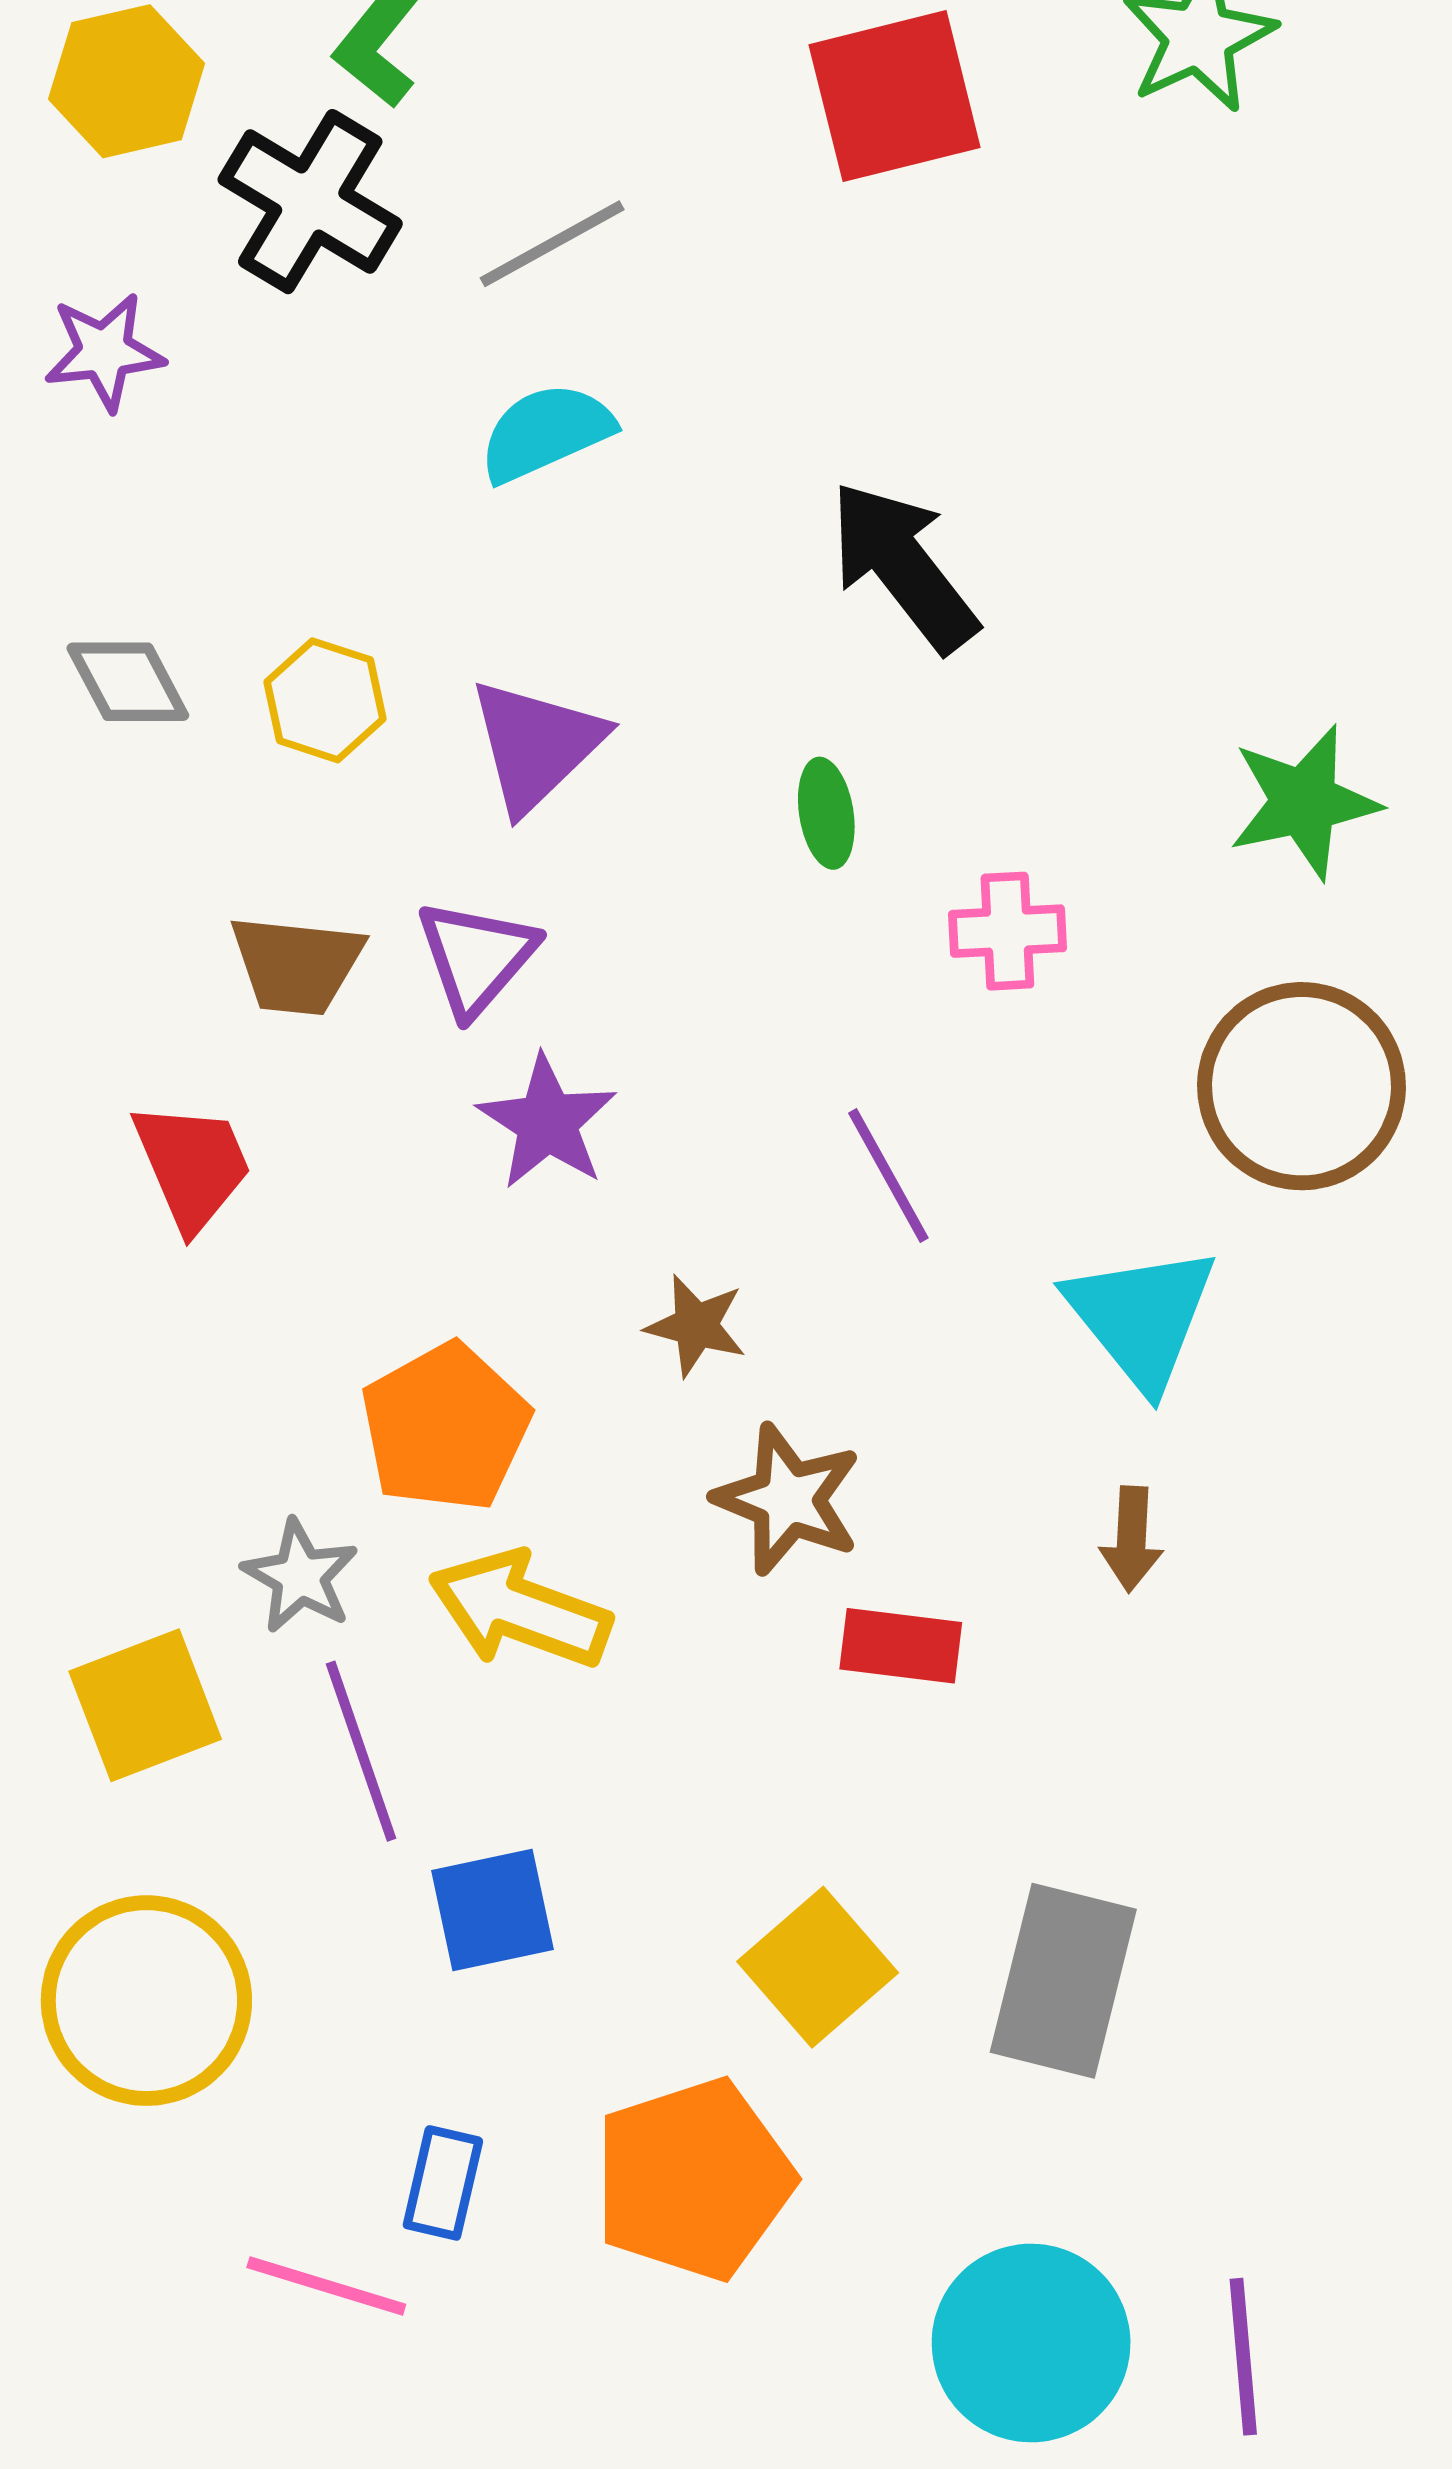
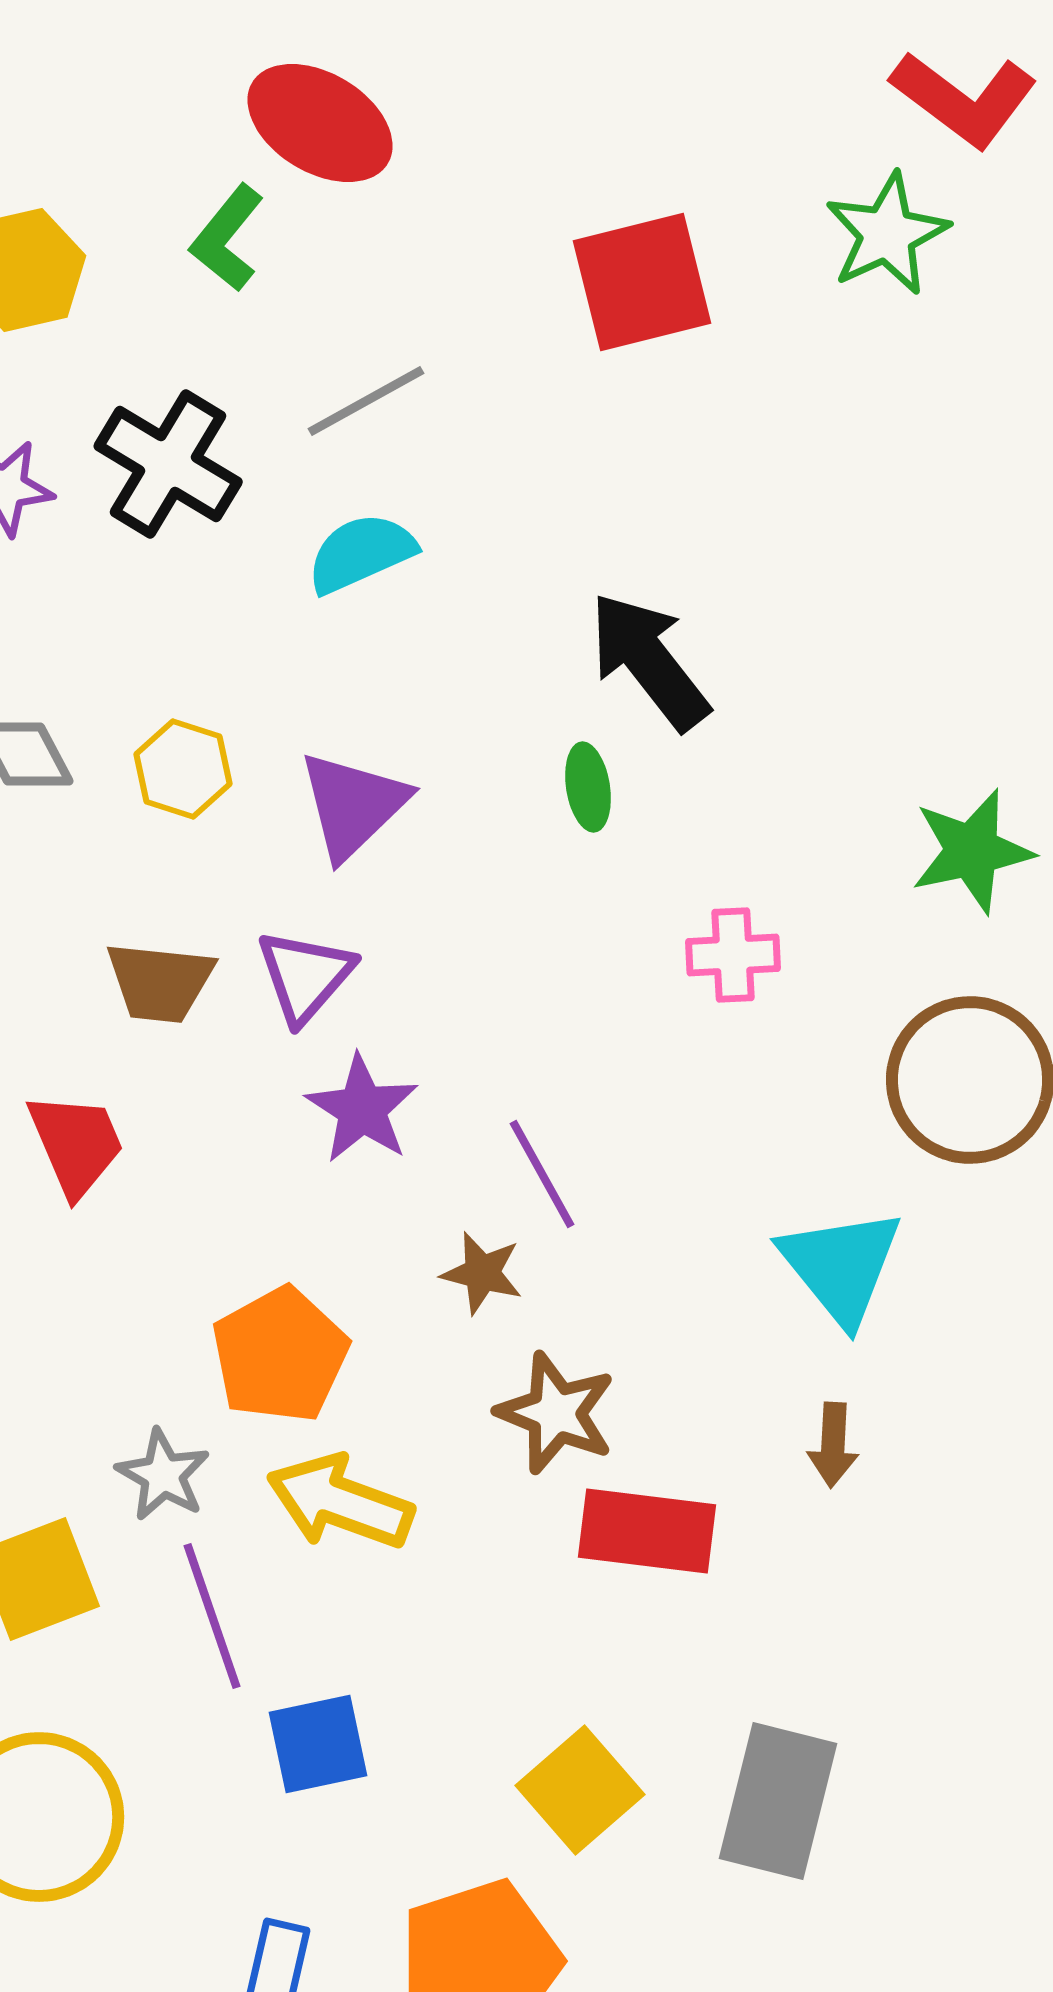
black cross: (310, 202) -> (168, 464), moved
green ellipse: (826, 813) -> (588, 787), moved
purple line: (888, 1176) -> (542, 1174), moved
red rectangle: (901, 1646) -> (647, 1531), size x1.4

